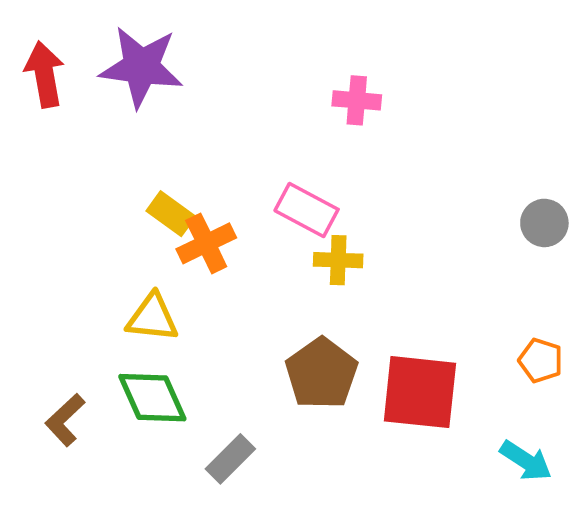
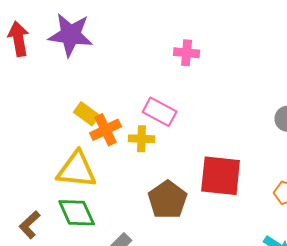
yellow cross: (338, 260) -> (142, 139), moved
yellow triangle: (152, 318) -> (77, 170), size x1.4
red square: (420, 392) -> (221, 176), moved

